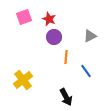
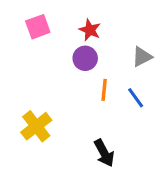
red star: (49, 19) -> (90, 30), moved
blue line: (86, 71) -> (136, 98), moved

